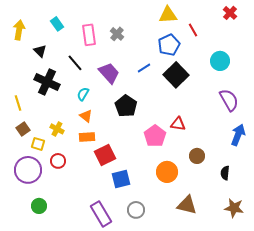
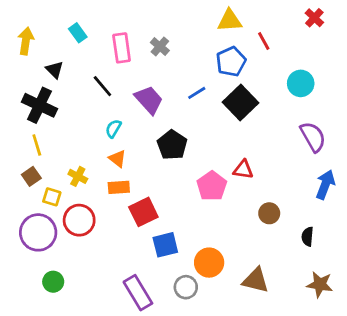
black cross: (47, 82) -> (39, 105), moved
yellow line: (18, 103) -> (37, 145), moved
red circle: (58, 161) -> (79, 220), size x1.5
orange circle: (167, 172) -> (209, 263), moved

